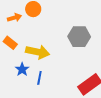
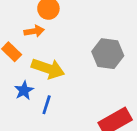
orange arrow: (14, 18) -> (34, 31), moved

